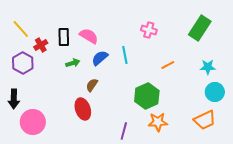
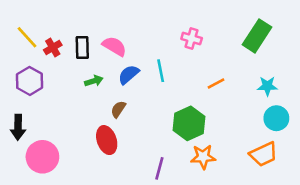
red cross: (41, 45) -> (53, 48), moved

